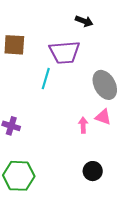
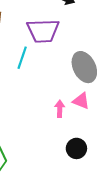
black circle: (93, 171) -> (76, 148), moved

